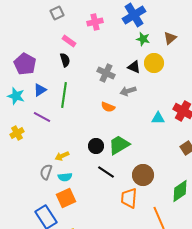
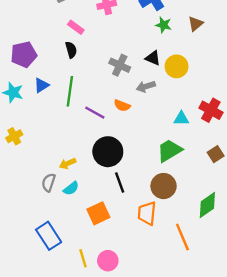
yellow circle: (154, 63) -> (177, 66), moved
purple pentagon: (25, 64) -> (24, 55), turned 30
purple line: (42, 117) -> (95, 113), moved
green trapezoid: (119, 145) -> (169, 150), moved
black circle: (96, 146) -> (108, 152), size x1.6
black line: (106, 172) -> (120, 182), turned 36
cyan semicircle: (65, 177) -> (71, 188), turned -32
orange square: (66, 198) -> (98, 213), moved

